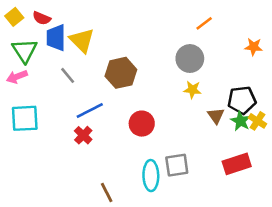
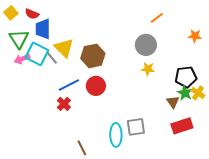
yellow triangle: (82, 40) -> (64, 48), moved
pink arrow: (17, 77) -> (22, 59), moved
brown triangle: (216, 116) -> (173, 102), moved
cyan square: (25, 118) -> (37, 54), moved, turned 30
red circle: (142, 124) -> (96, 86), moved

